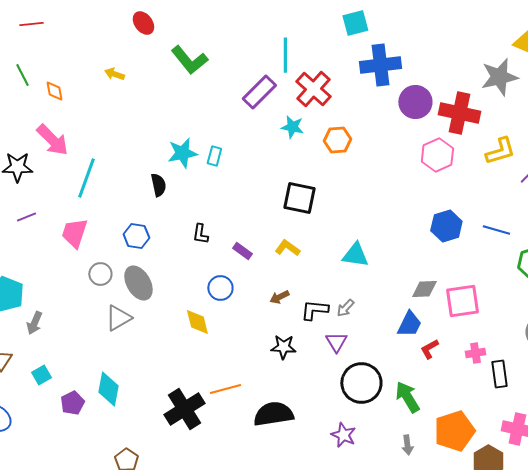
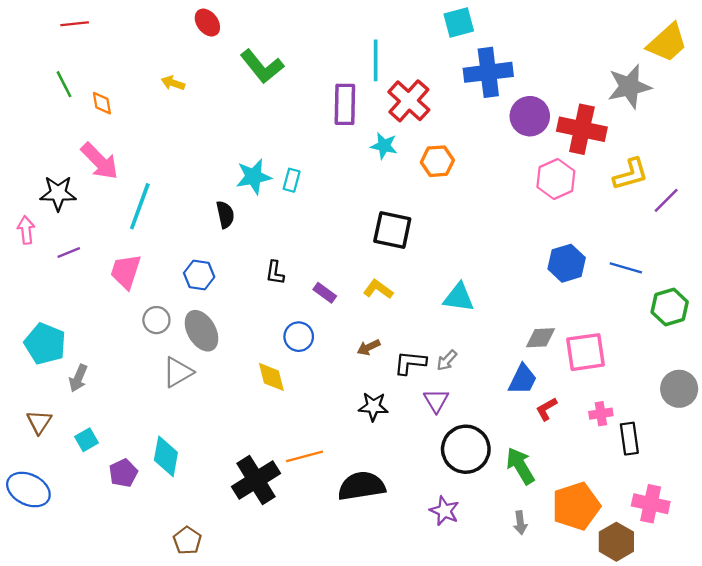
purple rectangle: (259, 92) -> (345, 104), turned -44

